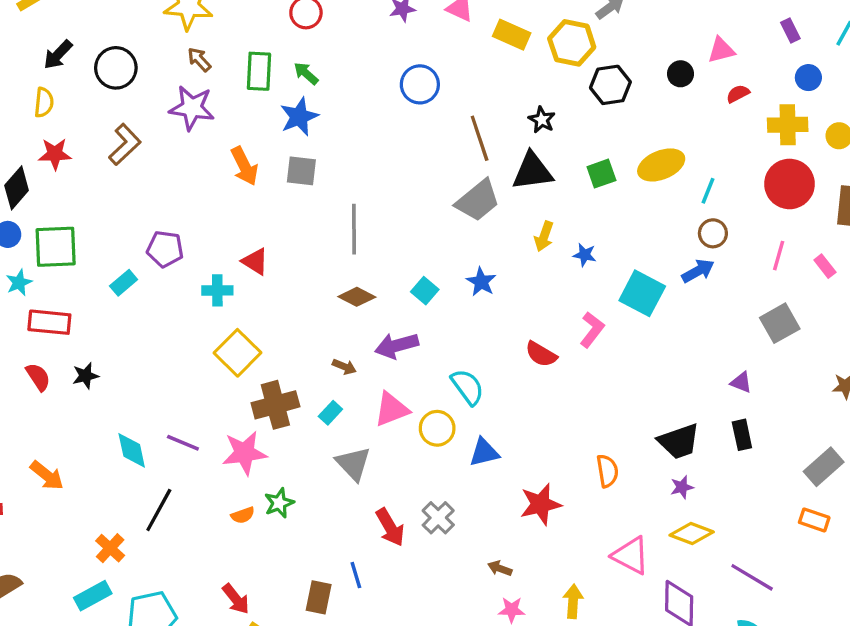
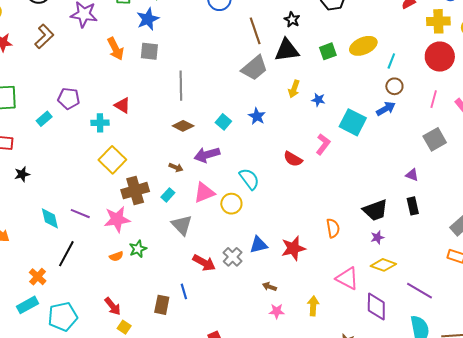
blue triangle: (484, 452) -> (259, 245), moved
red arrow: (390, 527) -> (204, 263), turned -30

